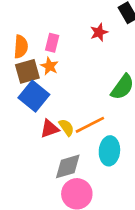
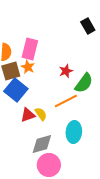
red star: (99, 32) -> (66, 71), moved
pink rectangle: (52, 43) -> (30, 49), size x1.5
orange line: (90, 125) -> (66, 101), moved

